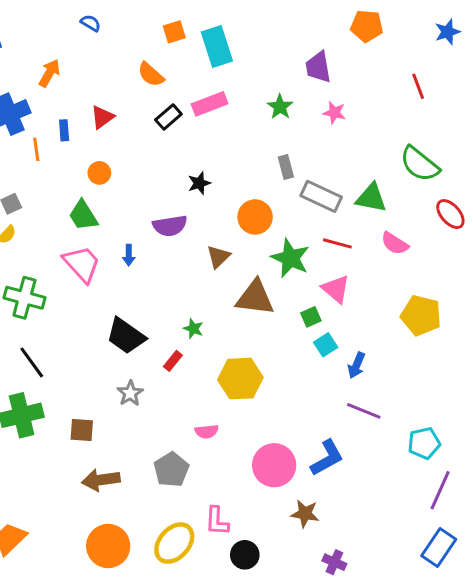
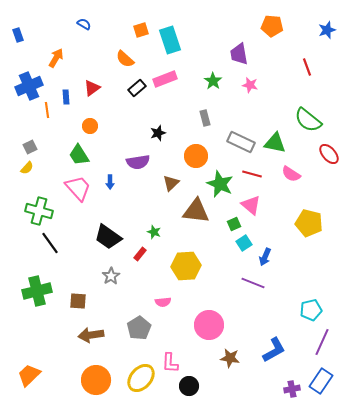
gray rectangle: (286, 167) -> (205, 118), moved
black line: (32, 362) -> (50, 243), moved
purple line: (364, 411) -> (253, 283), moved
blue L-shape: (327, 458) -> (274, 350), moved
purple cross: (334, 562) -> (292, 389), moved, turned -35

